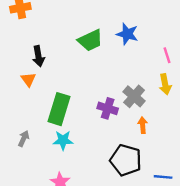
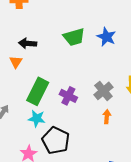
black arrow: (38, 56) -> (28, 43), turned 96
purple cross: (108, 108) -> (68, 96), moved
black pentagon: (126, 160) -> (56, 141), moved

